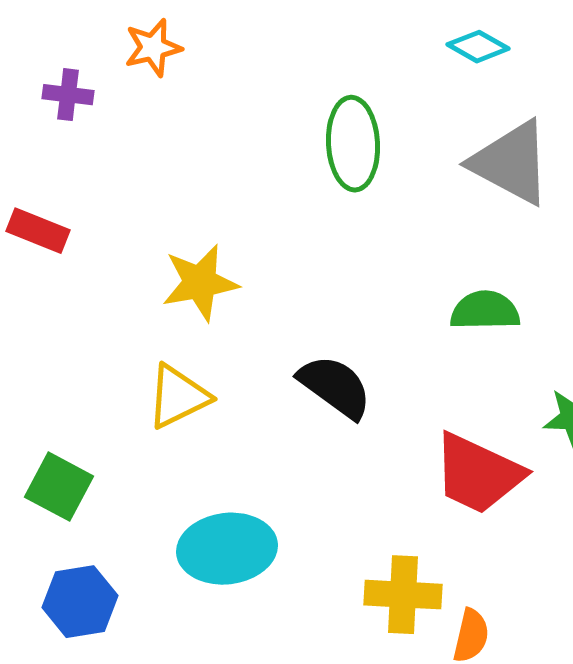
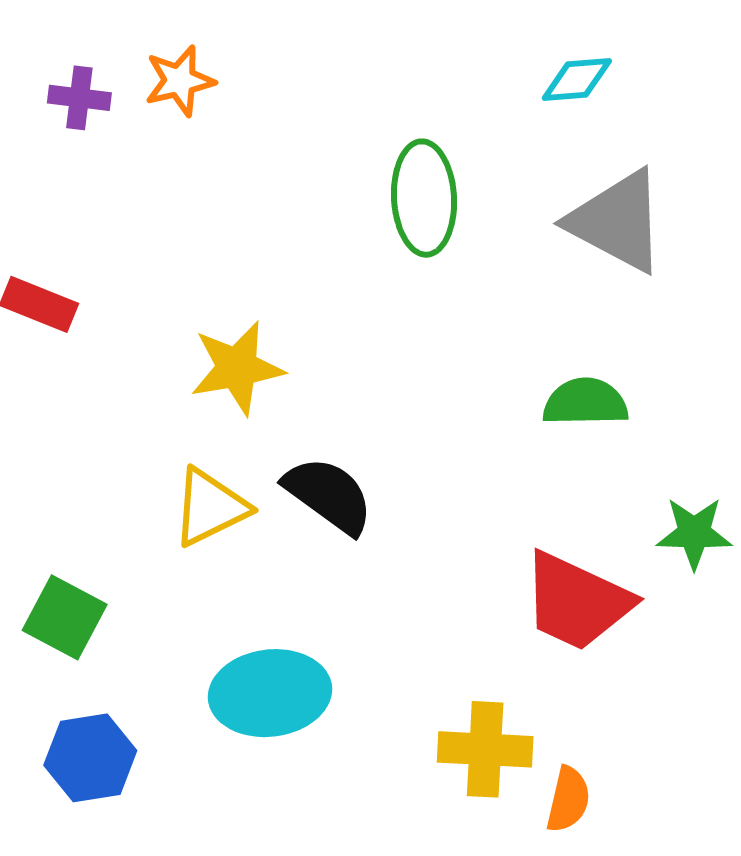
cyan diamond: (478, 47) -> (577, 79), turned -34
purple cross: (68, 95) -> (79, 98), moved
black semicircle: (335, 387) -> (329, 495), moved

